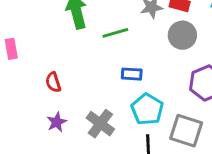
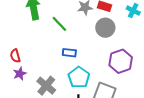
green line: (115, 33) -> (59, 24), turned 60
purple star: (57, 122) -> (20, 74), moved

